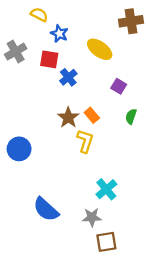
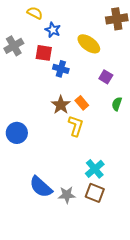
blue cross: (68, 77) -> (61, 69), turned -35
gray star: (92, 217) -> (67, 195), moved
brown square: (106, 242) -> (95, 193), moved, turned 30

